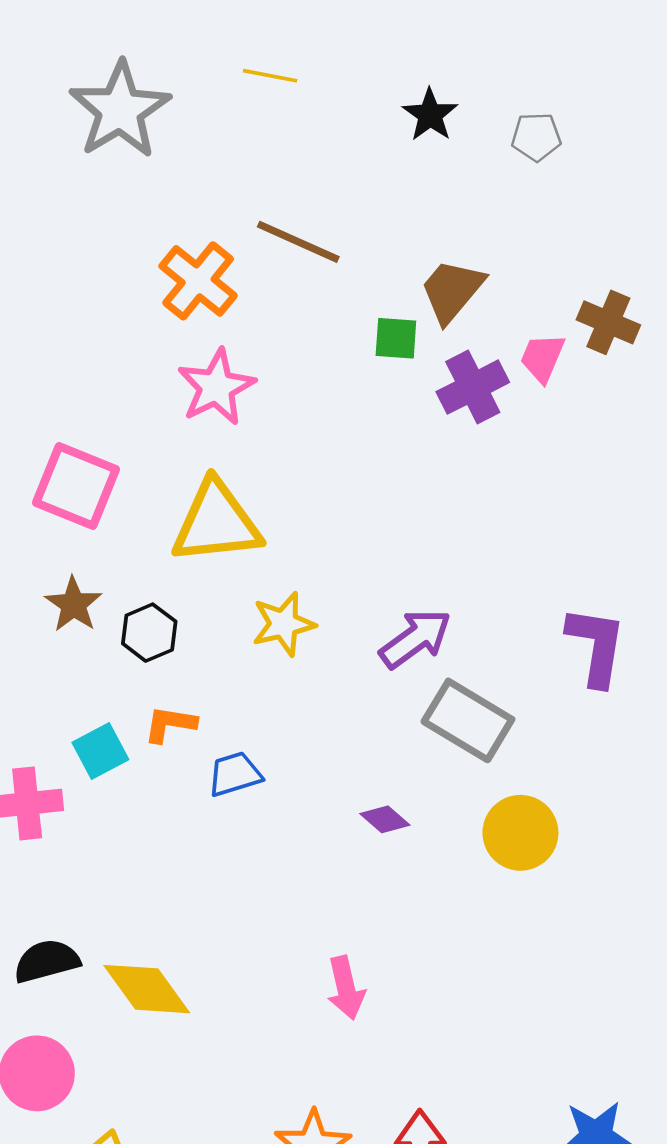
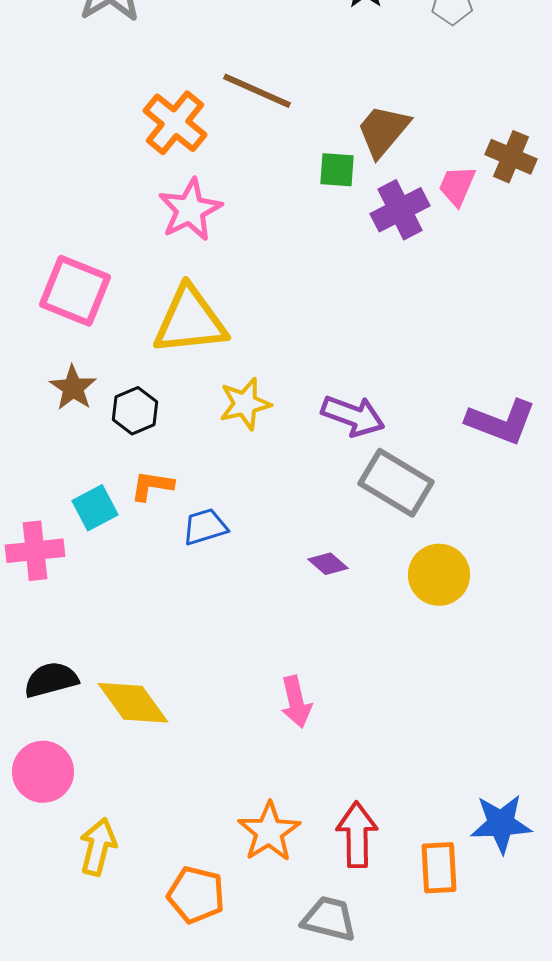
purple arrow: (415, 639) -> (353, 416), turned 56
purple L-shape: (596, 646) -> (501, 422), turned 102

